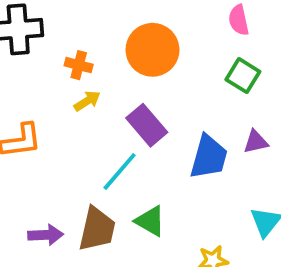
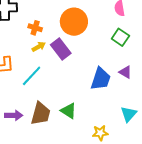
purple rectangle: (147, 125) -> (61, 49), moved
purple triangle: (256, 142) -> (125, 72), turned 40
cyan line: (120, 172) -> (32, 76), moved

